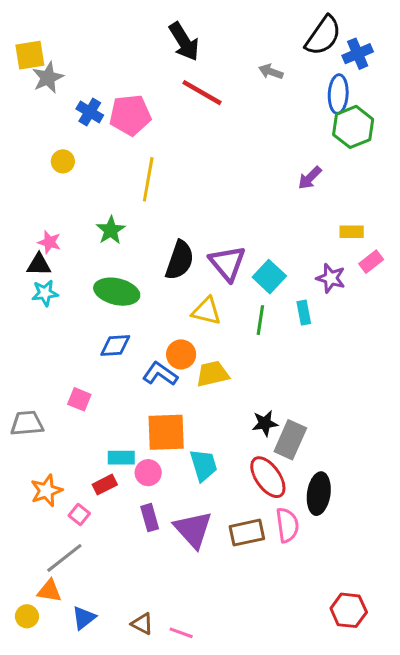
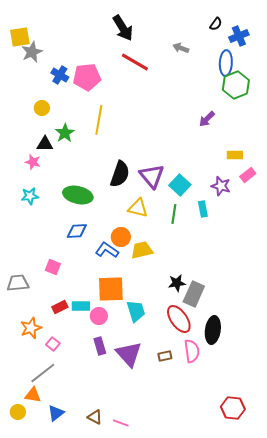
black semicircle: (323, 36) -> (216, 24), size x0.5
green star: (111, 230) -> (65, 133), moved
black triangle: (39, 265) -> (45, 144), moved
red rectangle: (105, 485) -> (60, 307), moved
brown rectangle: (247, 533) -> (165, 356), size x0.6

